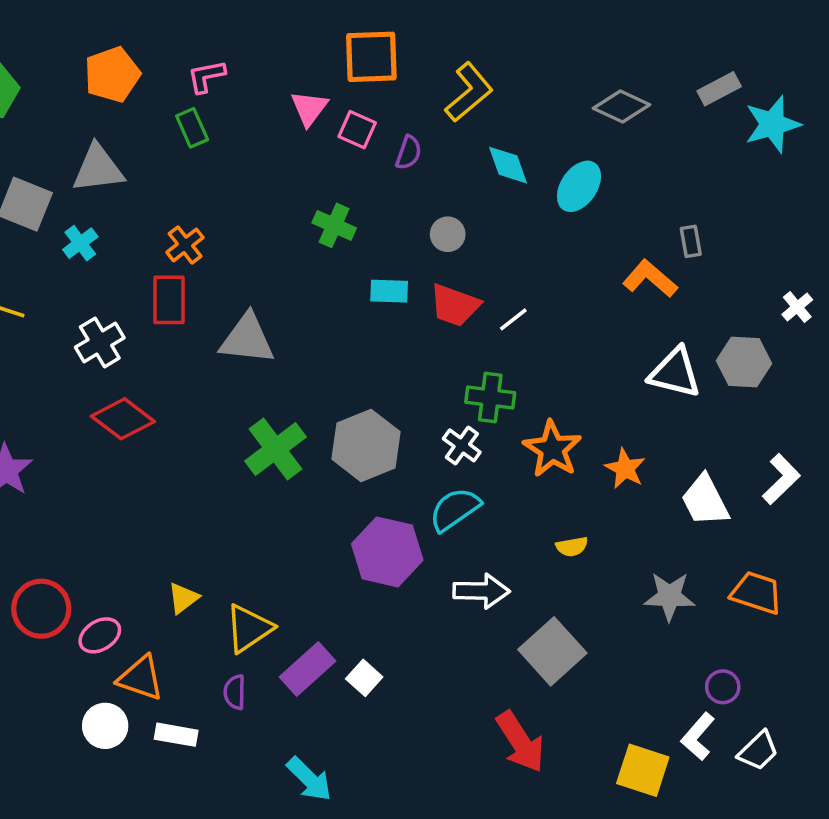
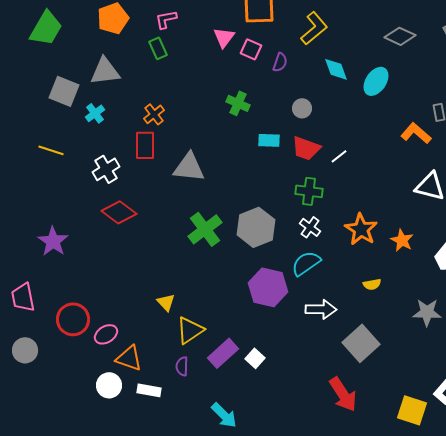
green cross: (490, 398) -> (309, 191), moved
yellow triangle: (183, 598) -> (166, 302), moved, turned -36

